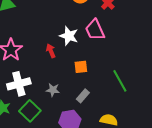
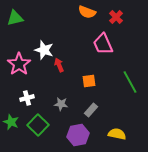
white star: (69, 36) -> (44, 50), moved
green line: (120, 81) -> (130, 82), moved
white cross: (19, 84) -> (27, 98), size x0.6

